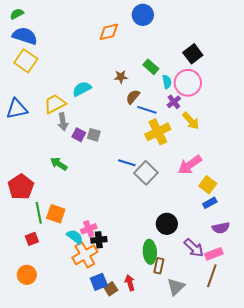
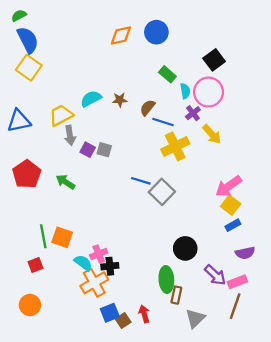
blue circle: (143, 15) -> (156, 32), moved
blue semicircle: (25, 36) -> (28, 40), turned 45
brown star: (121, 77) -> (120, 100), moved
pink arrow: (190, 165) -> (228, 186), moved
red pentagon: (21, 187) -> (27, 174), moved

